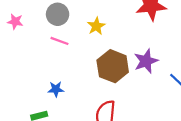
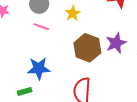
blue star: (56, 89) -> (39, 68), size x1.6

